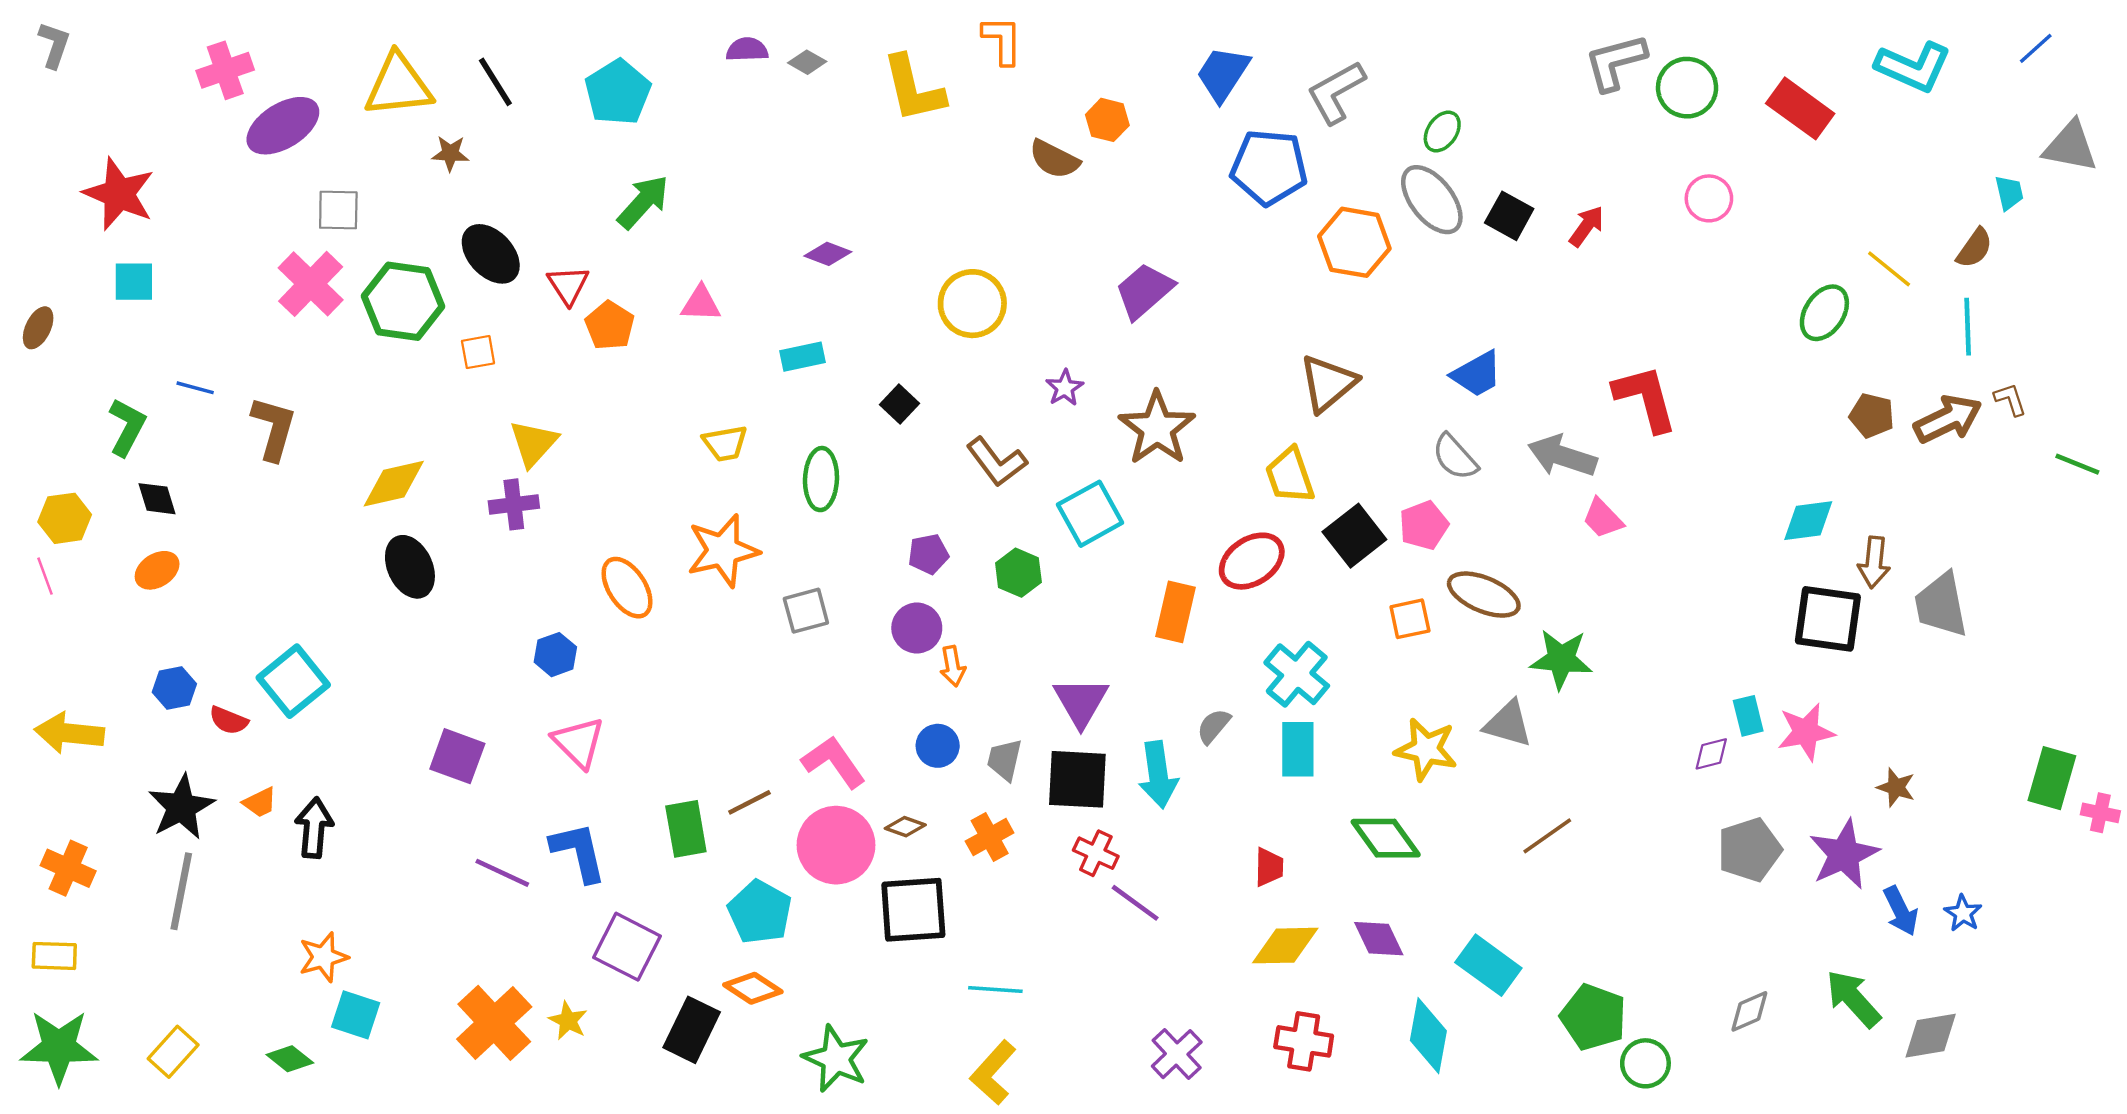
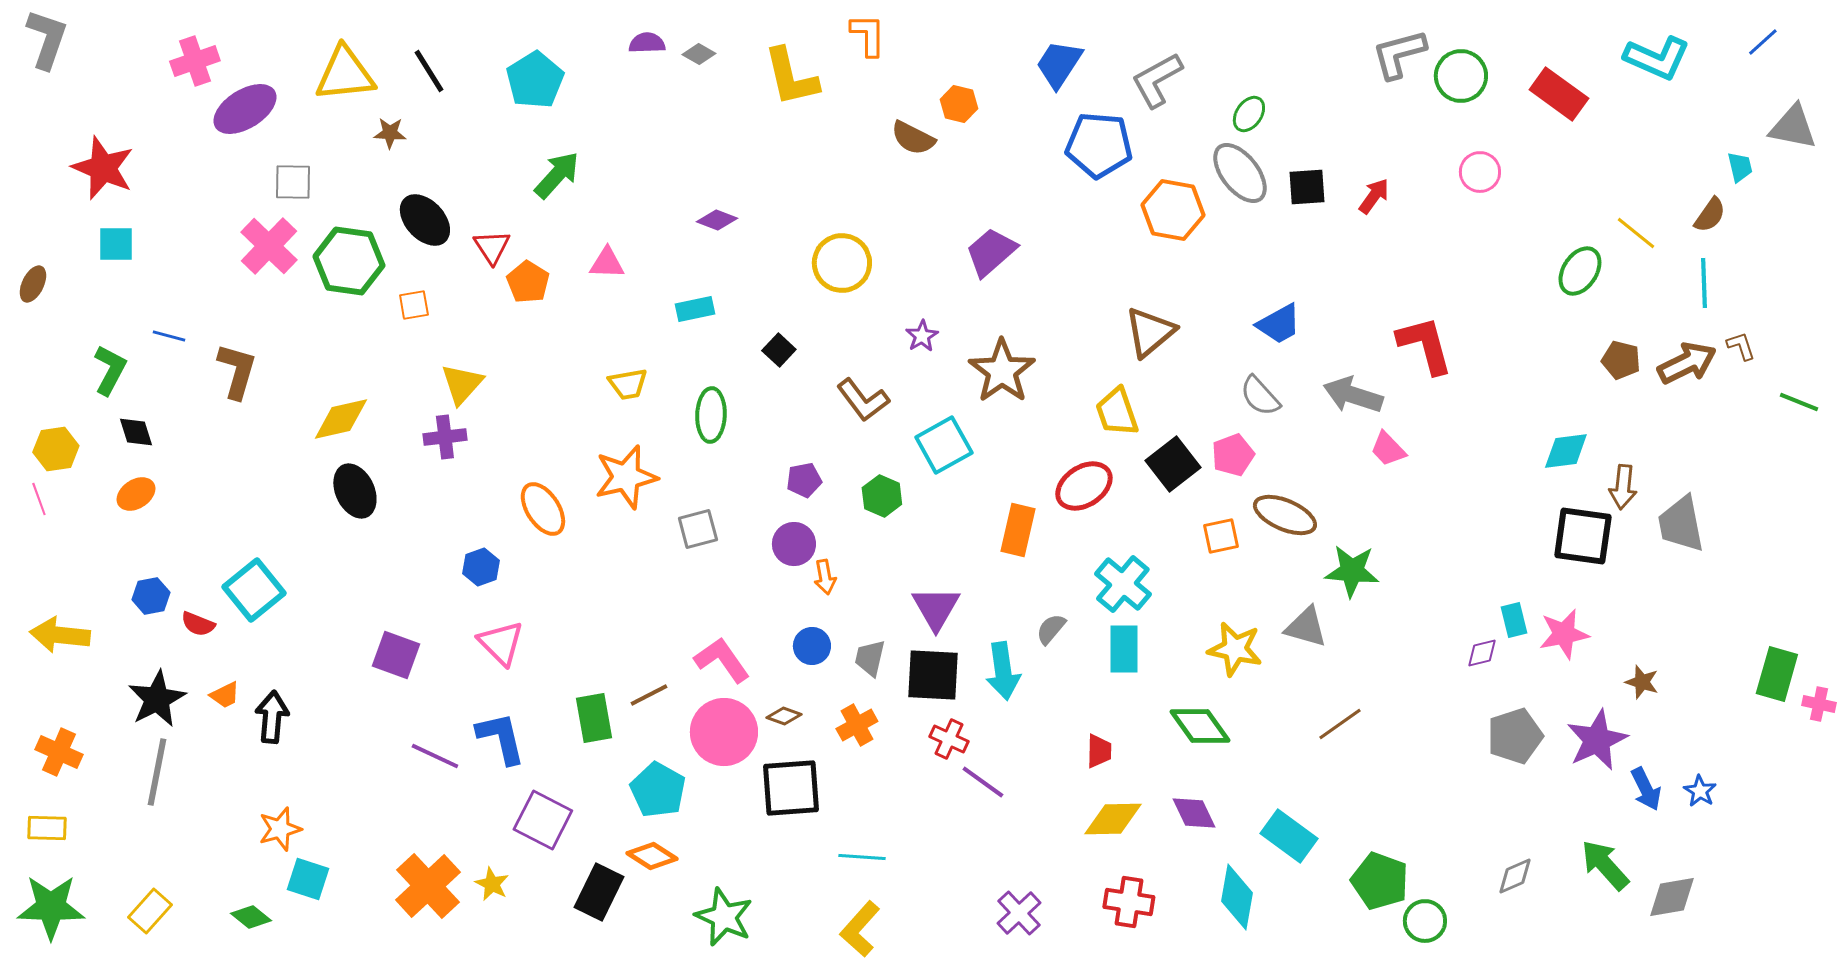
gray L-shape: (54, 45) -> (47, 39), size x1.5
black square: (1509, 216) -> (1307, 187), turned -33

